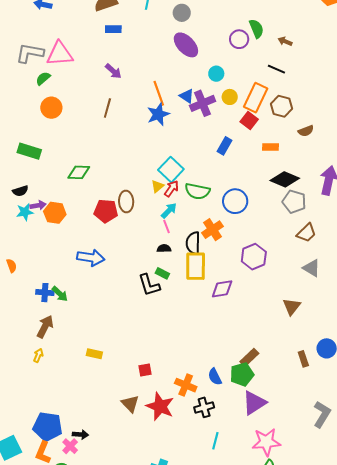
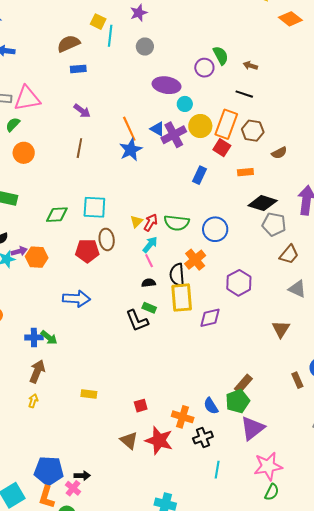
purple ellipse: (186, 45) -> (167, 85), moved, turned -32
yellow circle: (230, 97) -> (200, 126), size x1.5
cyan square: (171, 170) -> (94, 207), moved, turned -35

